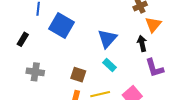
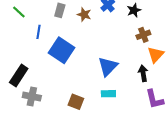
black rectangle: (23, 39) -> (19, 75), moved, size x1.5
cyan rectangle: (109, 65) -> (108, 94), turned -48

